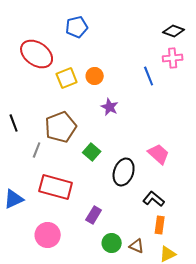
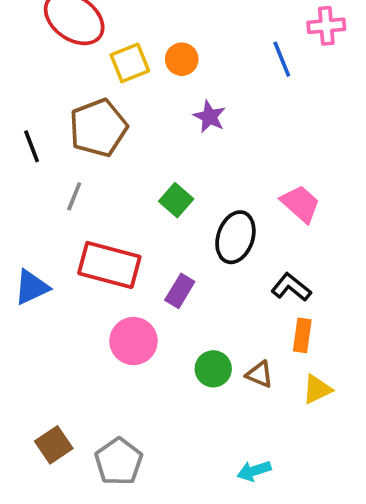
brown pentagon: (61, 127) -> (98, 128), moved
purple rectangle: (94, 215) -> (180, 291), moved
pink circle: (48, 235) -> (133, 341), moved

